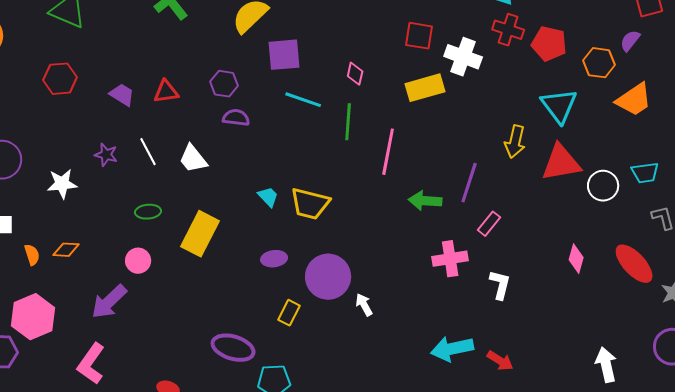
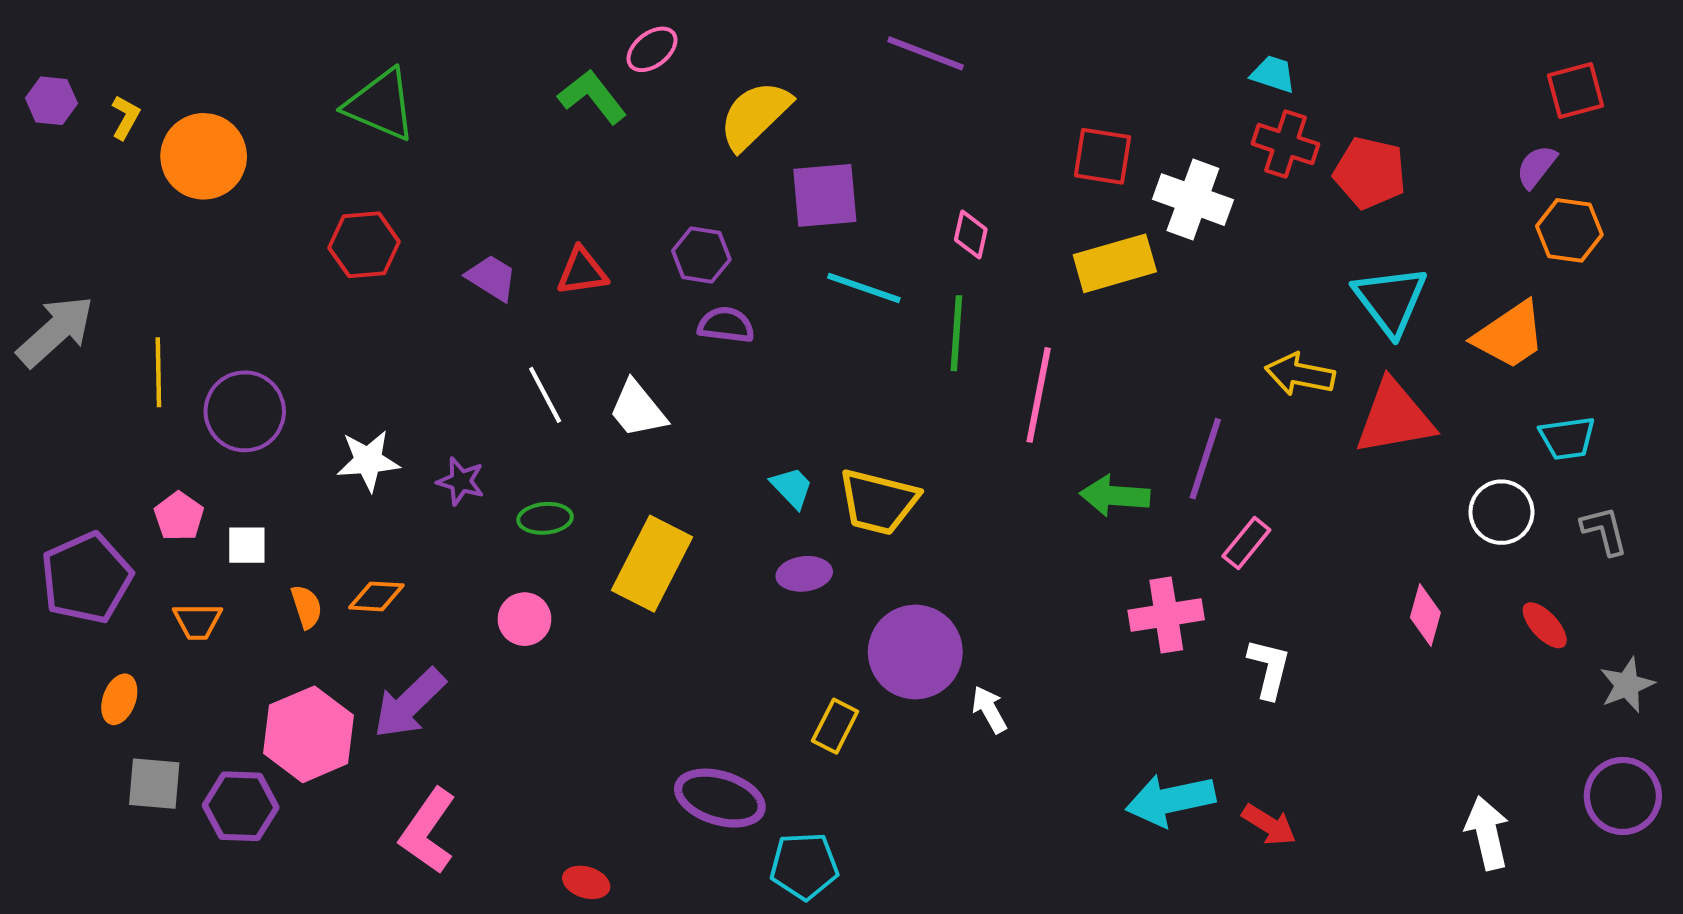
orange hexagon: (599, 63) -> (1569, 230), moved
orange trapezoid: (634, 100) -> (1510, 335), moved
yellow arrow: (515, 142) -> (1300, 374), turned 88
purple star: (106, 155) -> (461, 481), moved
white circle: (603, 186) -> (1501, 512), moved
purple ellipse: (274, 259) -> (804, 574), moved
red ellipse: (634, 264) -> (1545, 625), size x0.6
purple arrow: (109, 302) -> (409, 703), moved

